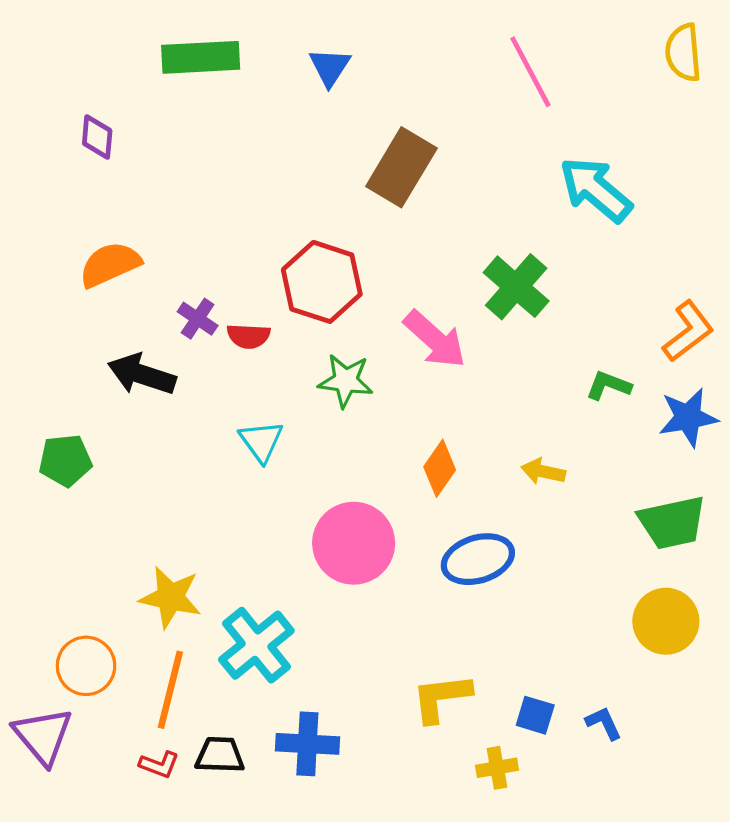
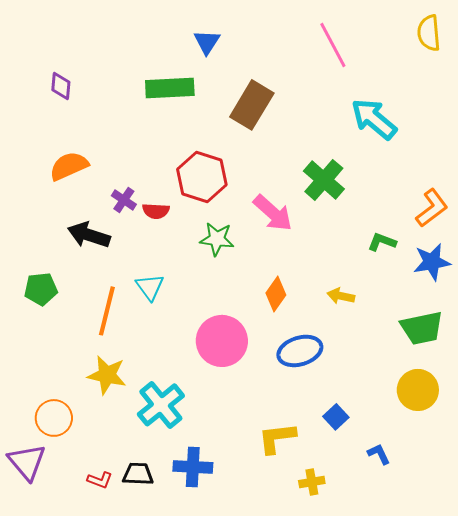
green rectangle: (201, 57) -> (170, 88), moved
cyan triangle: (261, 441) -> (150, 287), moved
orange line: (170, 690) -> (107, 311), moved
blue square: (535, 715) -> (336, 417), moved, turned 30

